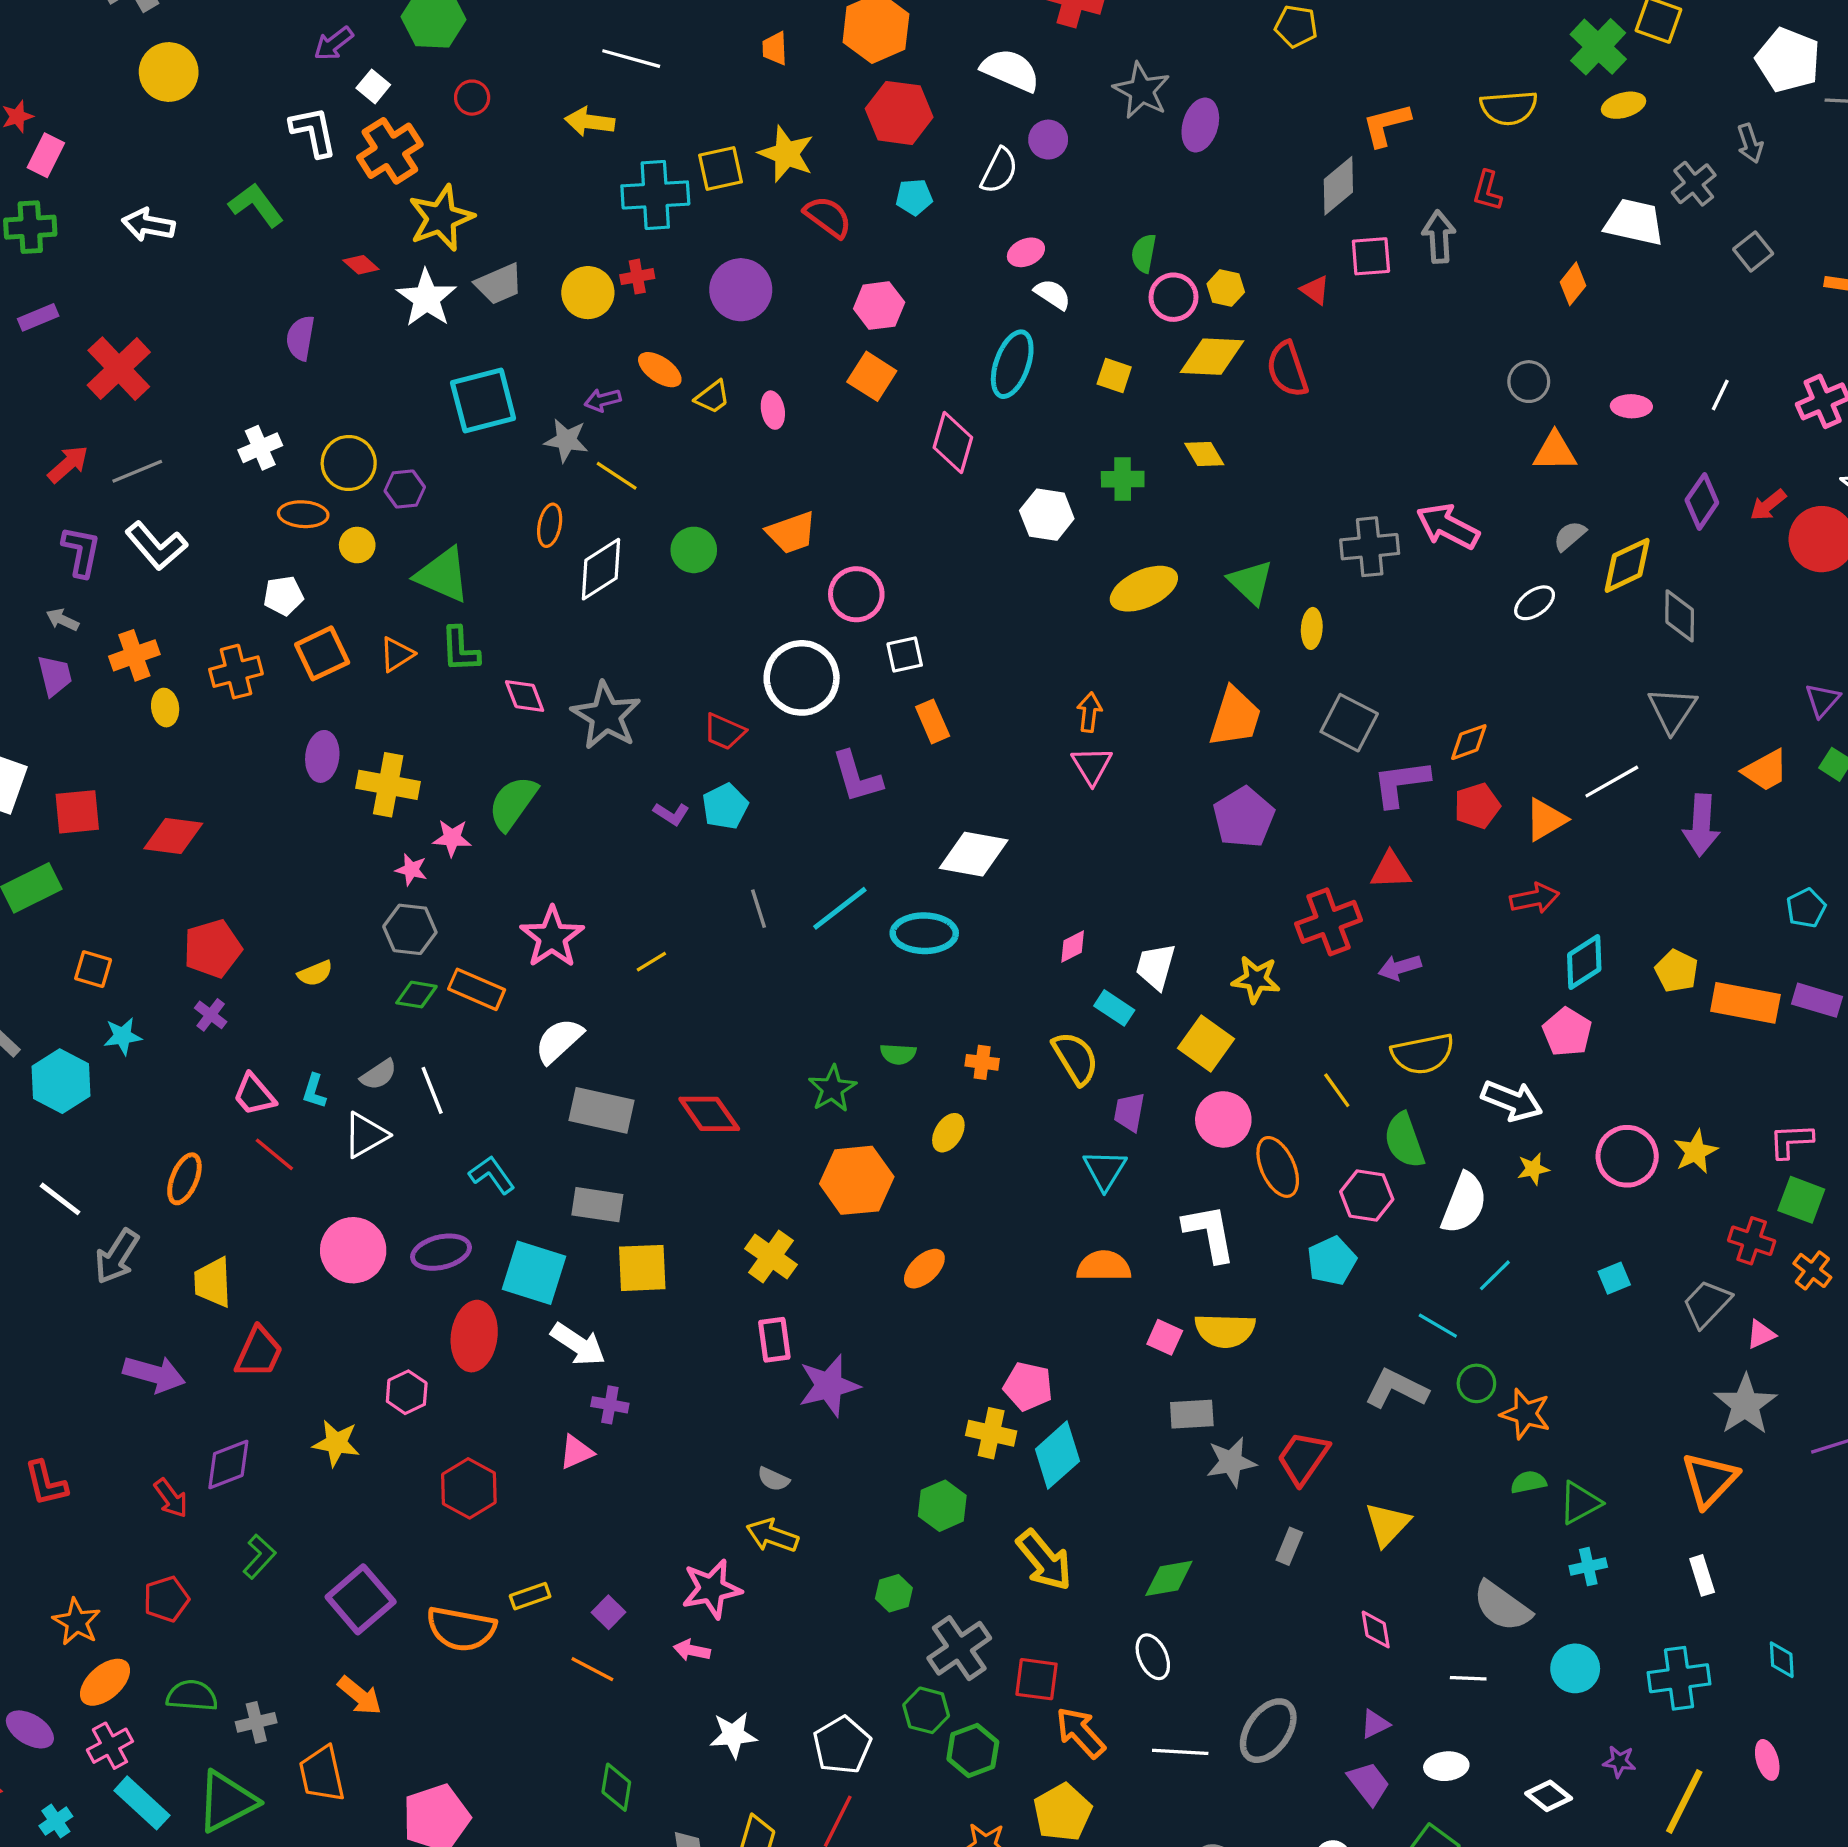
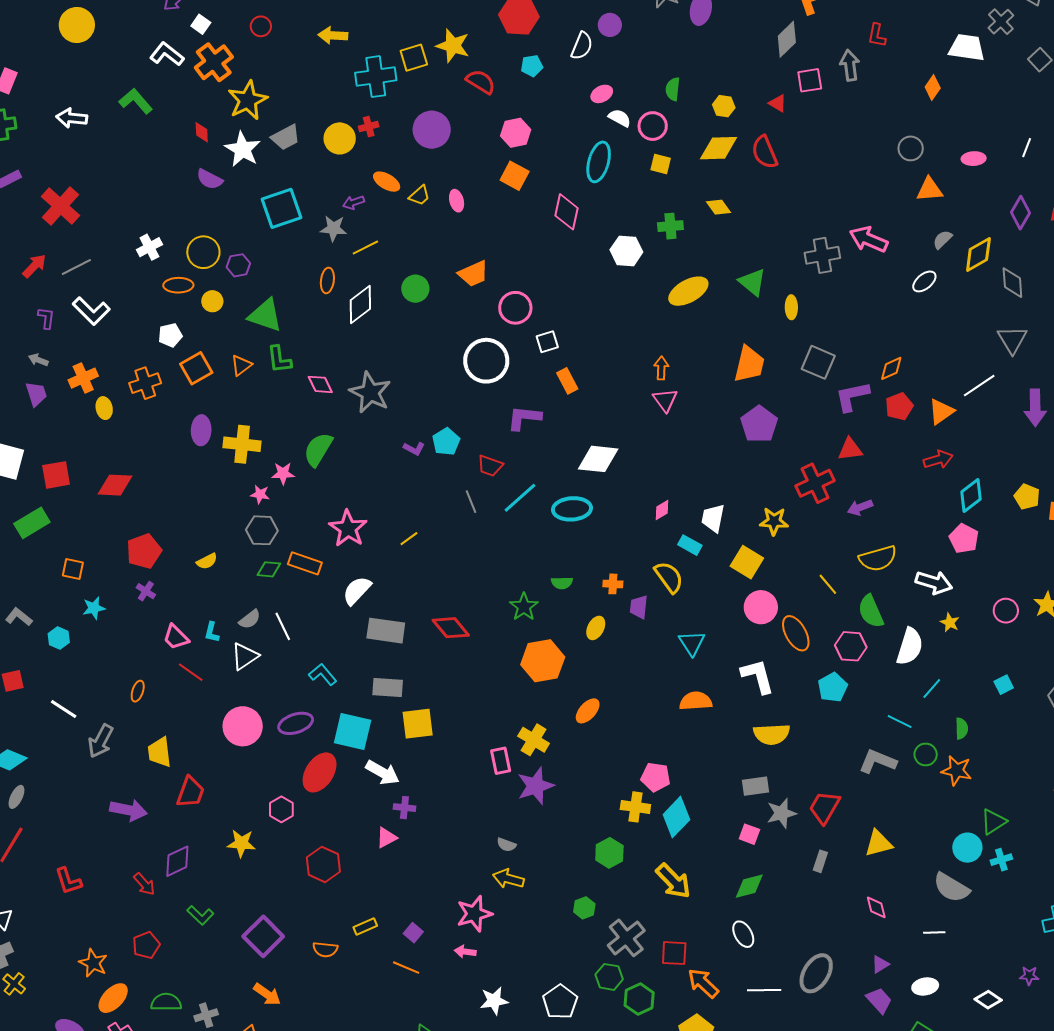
white L-shape: (313, 132) -> (167, 54), turned -36
red diamond: (361, 265) -> (202, 132), turned 50
pink circle: (1173, 297) -> (653, 126), moved
purple semicircle: (300, 338) -> (210, 179), moved, turned -68
yellow line: (617, 476) -> (365, 248), turned -56
purple L-shape: (81, 552) -> (46, 318), size x0.7
red trapezoid: (724, 732) -> (490, 466), moved
purple L-shape: (857, 777) -> (524, 418), turned 117
cyan hexagon: (61, 1081) -> (59, 638), size x0.6
purple trapezoid: (1129, 1112) -> (639, 607), moved
pink circle: (1627, 1156) -> (1006, 611), size x0.7
yellow star: (1533, 1169) -> (950, 623), turned -30
orange ellipse: (184, 1179) -> (138, 691), size x0.7
yellow cross: (771, 1257) -> (534, 740), moved
red ellipse: (474, 1336) -> (320, 772), turned 30
pink square: (1165, 1337) -> (749, 834), moved
green semicircle: (1528, 1482) -> (962, 729), moved, turned 105
yellow triangle: (1387, 1524) -> (878, 843), turned 36
green L-shape: (259, 1557) -> (200, 915), turned 96
orange semicircle: (461, 1629) -> (325, 949), size x0.6
cyan circle: (1575, 1668) -> (967, 848), moved

